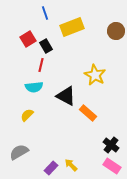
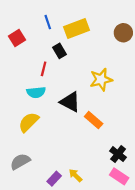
blue line: (45, 13) -> (48, 22), moved
red square: (28, 39) -> (17, 38), moved
black rectangle: (46, 46) -> (60, 51), moved
yellow star: (95, 75) -> (101, 80), turned 30
yellow semicircle: (27, 115) -> (29, 122), size x1.5

